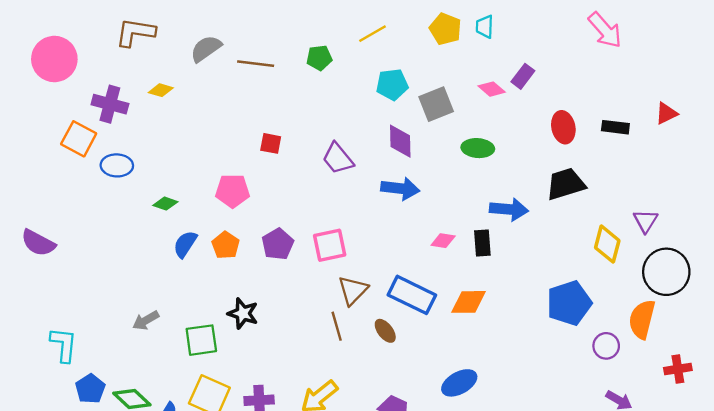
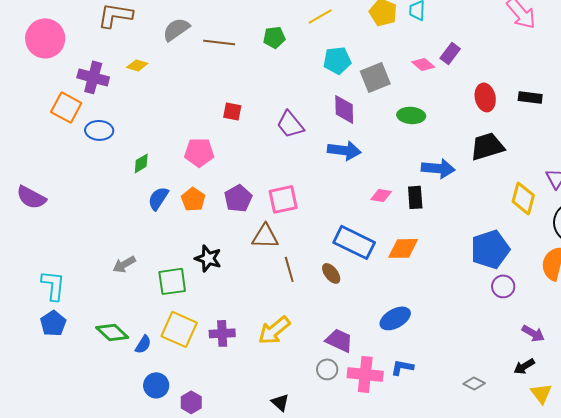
green diamond: (165, 204) -> (141, 163), turned -50
brown triangle: (353, 290) -> (265, 236), moved, turned 48
purple circle: (606, 346) -> (503, 286), moved
blue pentagon: (90, 389) -> (53, 323), moved

